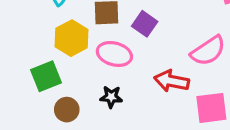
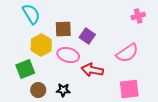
red arrow: (172, 81) -> (92, 70), moved
black star: (111, 97) -> (63, 90), moved

